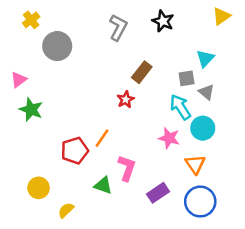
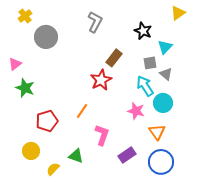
black star: (163, 21) -> (143, 31), moved
red star: (126, 100) -> (101, 80), size x1.5
red pentagon: (75, 151) -> (47, 121), moved
green triangle: (103, 185) -> (76, 156), moved

